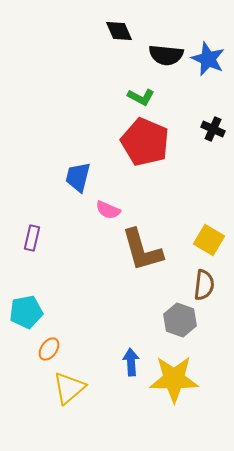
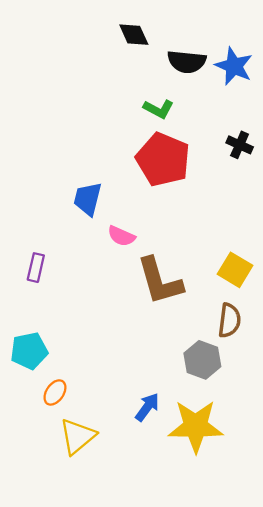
blue arrow: (131, 362) -> (147, 407), turned 40

